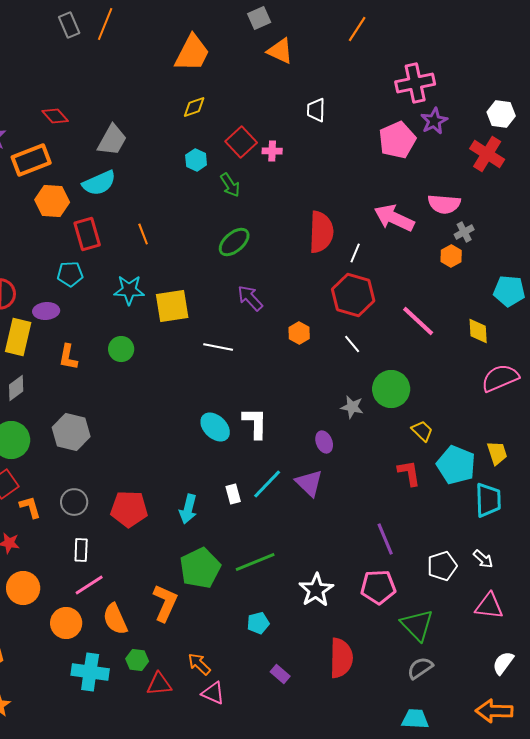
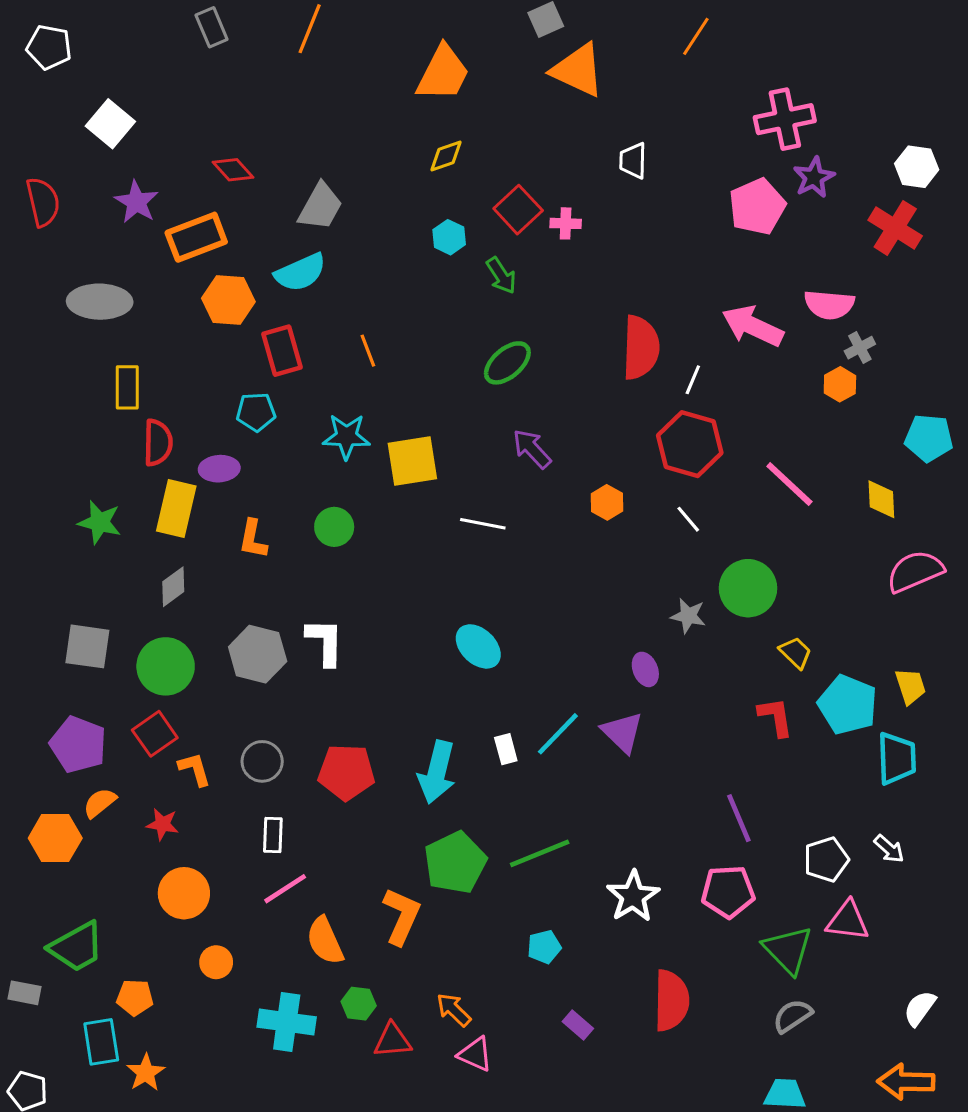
gray rectangle: (69, 25) -> (212, 27), moved
orange triangle: (280, 51) -> (578, 70), size x1.4
white L-shape: (255, 423) -> (325, 642), moved
cyan arrow: (188, 509) -> (437, 772), size x1.4
pink triangle: (489, 606) -> (848, 921), moved
orange circle: (66, 623) -> (216, 962), moved, size x0.7

